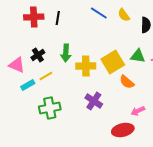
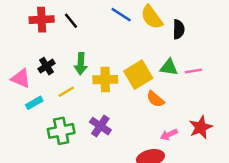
yellow semicircle: (124, 15) -> (152, 17), size x1.5
black line: (58, 18) -> (71, 21), turned -48
yellow line: (46, 76) -> (66, 92), moved
purple cross: (94, 101) -> (100, 126), moved

